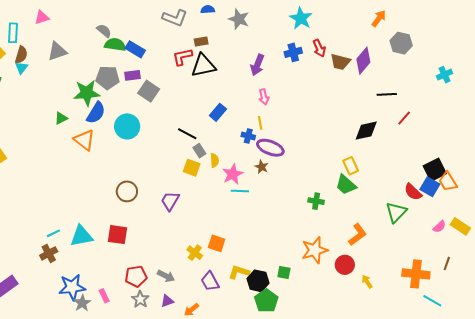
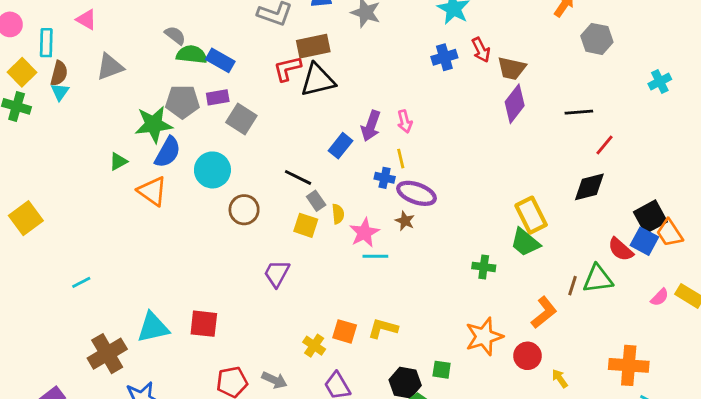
pink triangle: (42, 17) -> (86, 20), turned 49
brown rectangle: (201, 42) -> (313, 46), size x1.6
purple diamond: (363, 61) -> (515, 104), moved
purple arrow: (257, 65) -> (371, 126), moved
black diamond: (366, 131) -> (589, 187), moved
yellow rectangle: (351, 166) -> (531, 215), size x1.4
brown circle: (127, 191) -> (244, 210), moved
green triangle: (396, 212) -> (598, 279), turned 40
cyan line: (53, 233) -> (81, 282), moved
brown cross: (49, 253) -> (107, 354), size x1.5
brown line: (447, 264) -> (573, 286), moved
yellow L-shape: (239, 272) -> (383, 328), moved

